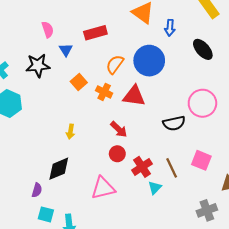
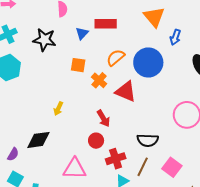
blue triangle: (66, 50) -> (82, 33), moved
orange square: (79, 82) -> (78, 65), turned 35
black semicircle: (174, 123) -> (148, 140), moved
brown line: (172, 168) -> (143, 167), turned 36

